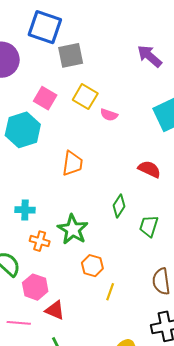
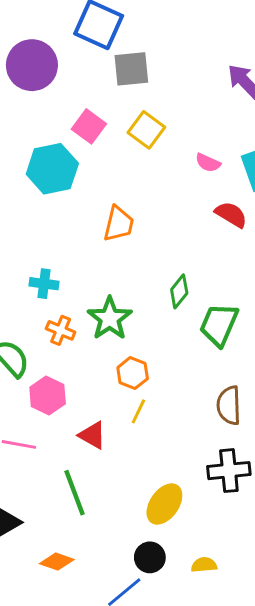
pink semicircle: (109, 115) -> (208, 163), moved
red semicircle: (149, 169) -> (231, 215), moved
green trapezoid: (149, 226) -> (219, 325), size x1.4
yellow line: (110, 292) -> (138, 411), moved
red triangle: (55, 310) -> (92, 435), moved

